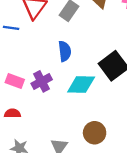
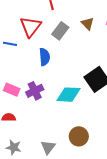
blue semicircle: (65, 51) -> (45, 57), moved

